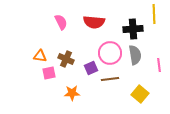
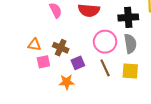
purple square: (91, 68) -> (78, 63), moved
brown line: (110, 79) -> (105, 68), turned 72
yellow square: (140, 94) -> (130, 71), moved, turned -36

